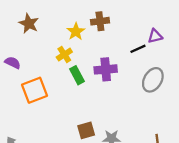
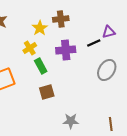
purple cross: (106, 69) -> (66, 50), moved
brown square: (86, 130) -> (47, 92), moved

